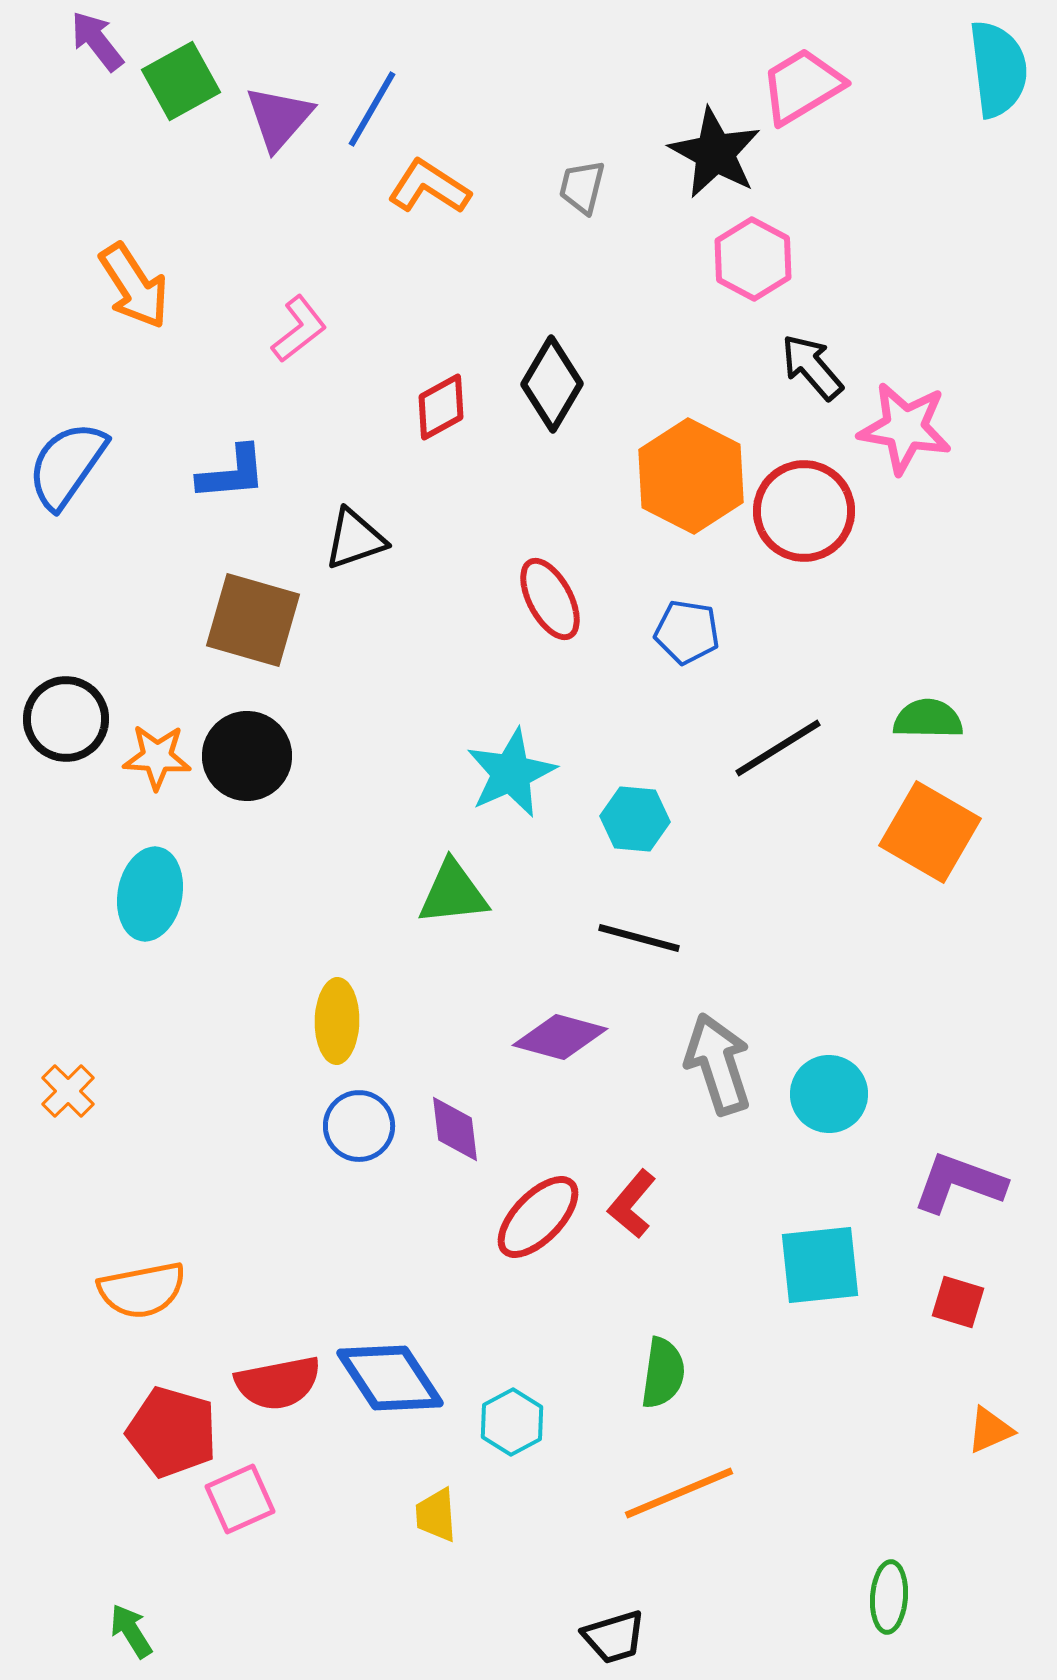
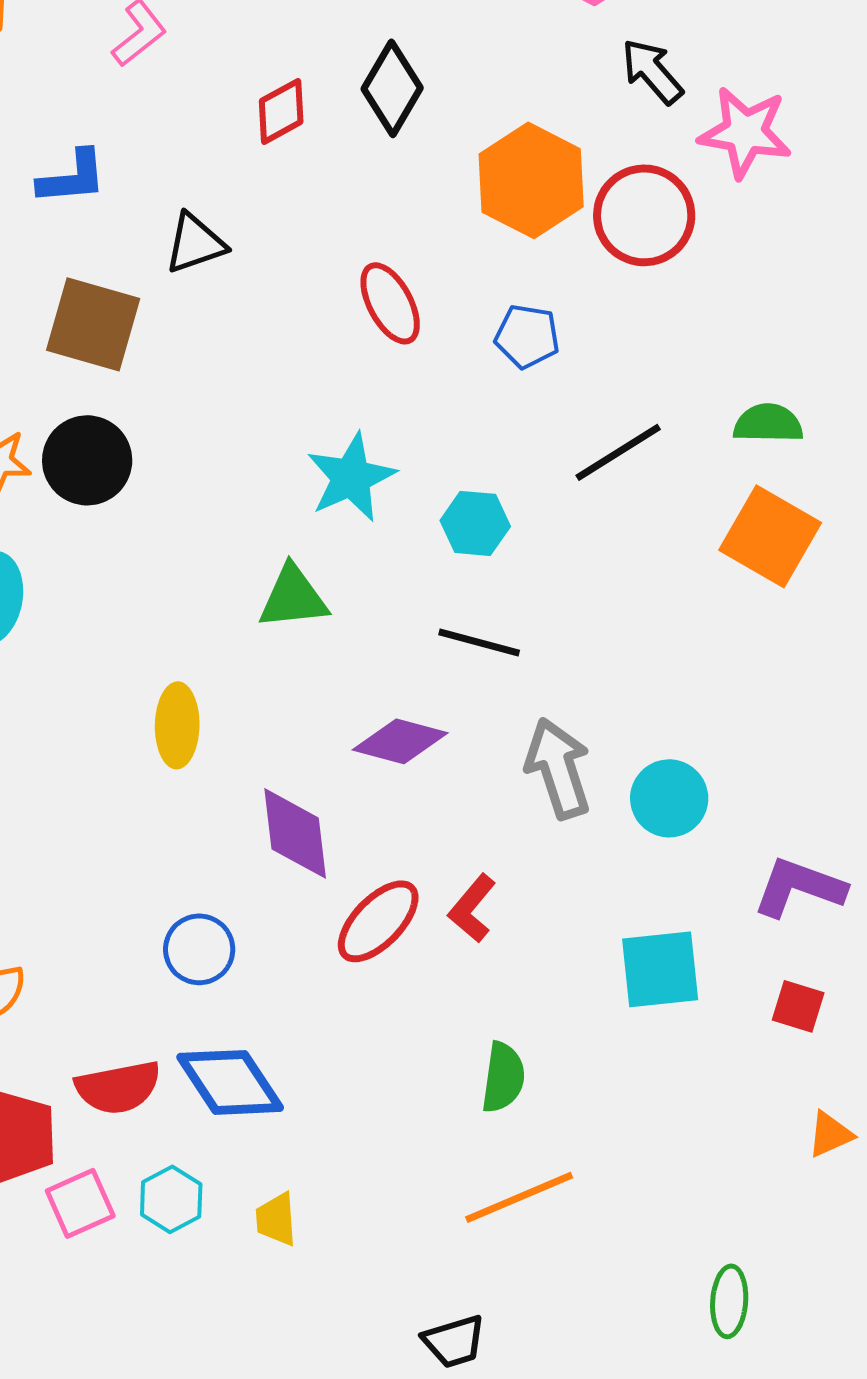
blue circle: (359, 1126) -> (199, 949), moved
purple diamond: (455, 1129) -> (295, 833), size x1.4
cyan hexagon: (512, 1422) -> (171, 1199), moved

